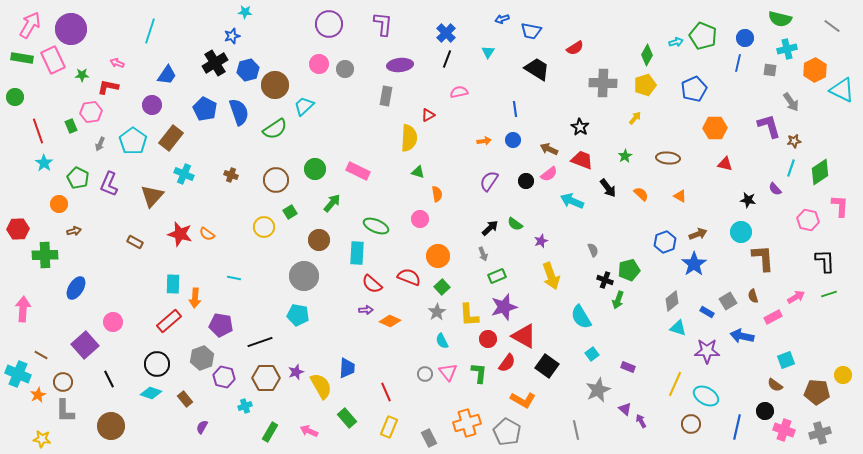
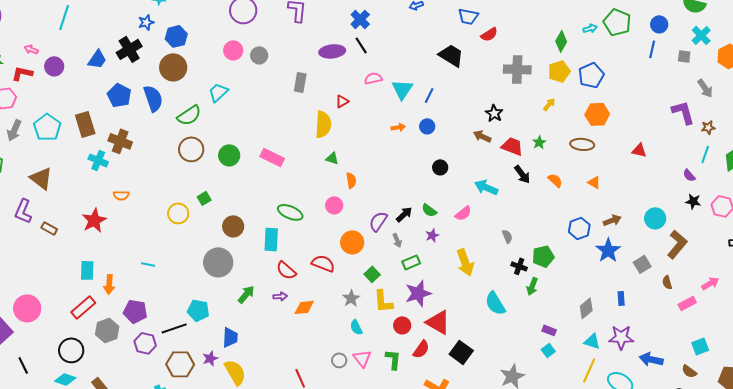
blue trapezoid: (531, 31) -> (468, 16), moved
cyan cross: (787, 49) -> (701, 35), turned -30
cyan triangle: (488, 52) -> (402, 89), moved, size x1.6
black line: (447, 59) -> (361, 45), turned -54
purple ellipse: (400, 65) -> (332, 51), moved
blue hexagon: (248, 70) -> (176, 36), moved
blue trapezoid: (167, 75) -> (97, 59), moved
brown circle: (275, 85) -> (173, 67), moved
blue pentagon: (694, 89) -> (591, 75), moved
purple circle: (152, 105) -> (54, 66), moved
blue line: (515, 109) -> (429, 95), turned 35
orange hexagon: (715, 128) -> (597, 114), moved
brown rectangle: (171, 138) -> (85, 124), turned -55
gray arrow: (100, 144) -> (14, 130), size x1.5
brown arrow: (549, 149) -> (482, 136), moved
red trapezoid: (582, 160) -> (512, 146), moved
pink semicircle: (549, 174) -> (463, 213), moved
brown cross: (231, 175) -> (120, 141), moved, size x1.6
brown circle: (276, 180) -> (191, 149), moved
purple semicircle: (489, 181) -> (378, 221), moved
purple L-shape: (109, 184) -> (23, 211), moved
brown triangle: (152, 196) -> (41, 178), moved, turned -35
black star: (748, 200) -> (693, 201), moved
green arrow: (332, 203) -> (246, 294), moved
red star: (180, 234) -> (94, 220), turned 30
orange semicircle: (207, 234) -> (121, 195), moved, turned -35
purple star: (541, 241) -> (432, 235), moved
brown L-shape: (763, 258) -> (677, 244), turned 44
green square: (442, 287) -> (372, 274), moved
gray diamond: (672, 301) -> (586, 308), moved
gray square: (728, 301) -> (642, 264), moved
blue rectangle: (707, 312) -> (621, 298), turned 56
cyan pentagon: (298, 315) -> (198, 310), moved
orange diamond: (390, 321) -> (304, 307), turned -30
pink circle: (113, 322) -> (27, 308), size x1.4
cyan triangle: (678, 328) -> (592, 341), moved
blue arrow: (742, 336) -> (651, 359), moved
cyan square: (592, 354) -> (548, 350), moved
gray hexagon: (202, 358) -> (107, 330), moved
purple rectangle: (628, 367) -> (549, 330), moved
blue trapezoid: (347, 368) -> (230, 337), moved
purple hexagon: (224, 377) -> (145, 343), moved

